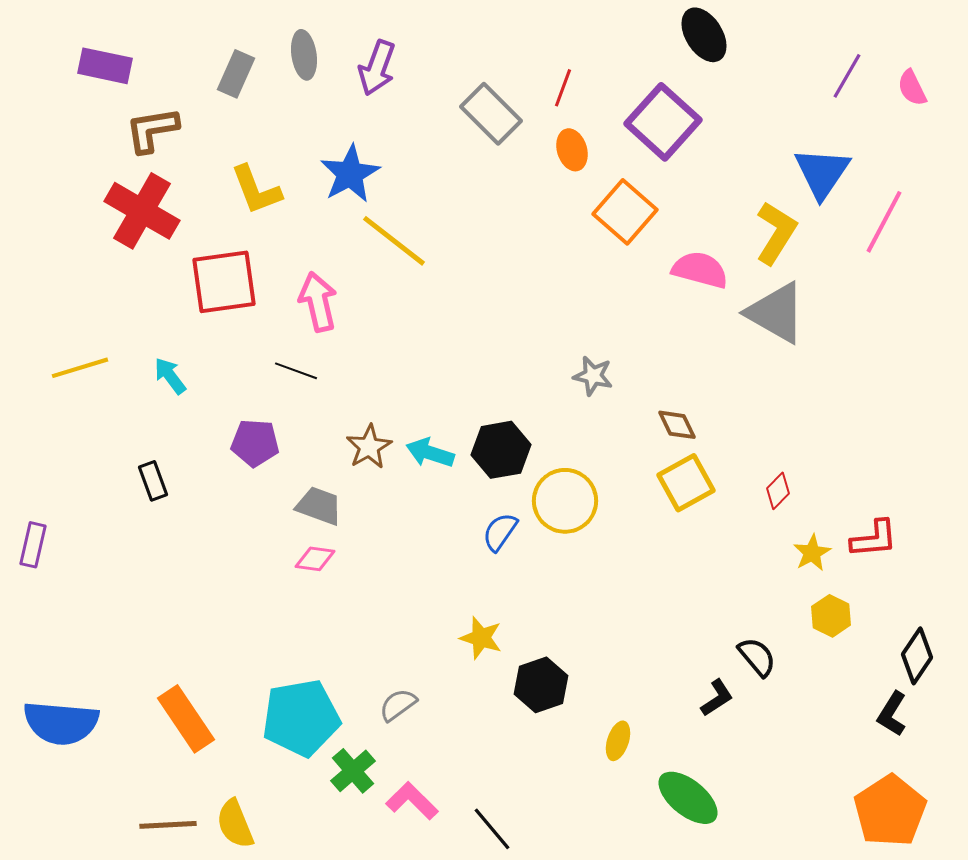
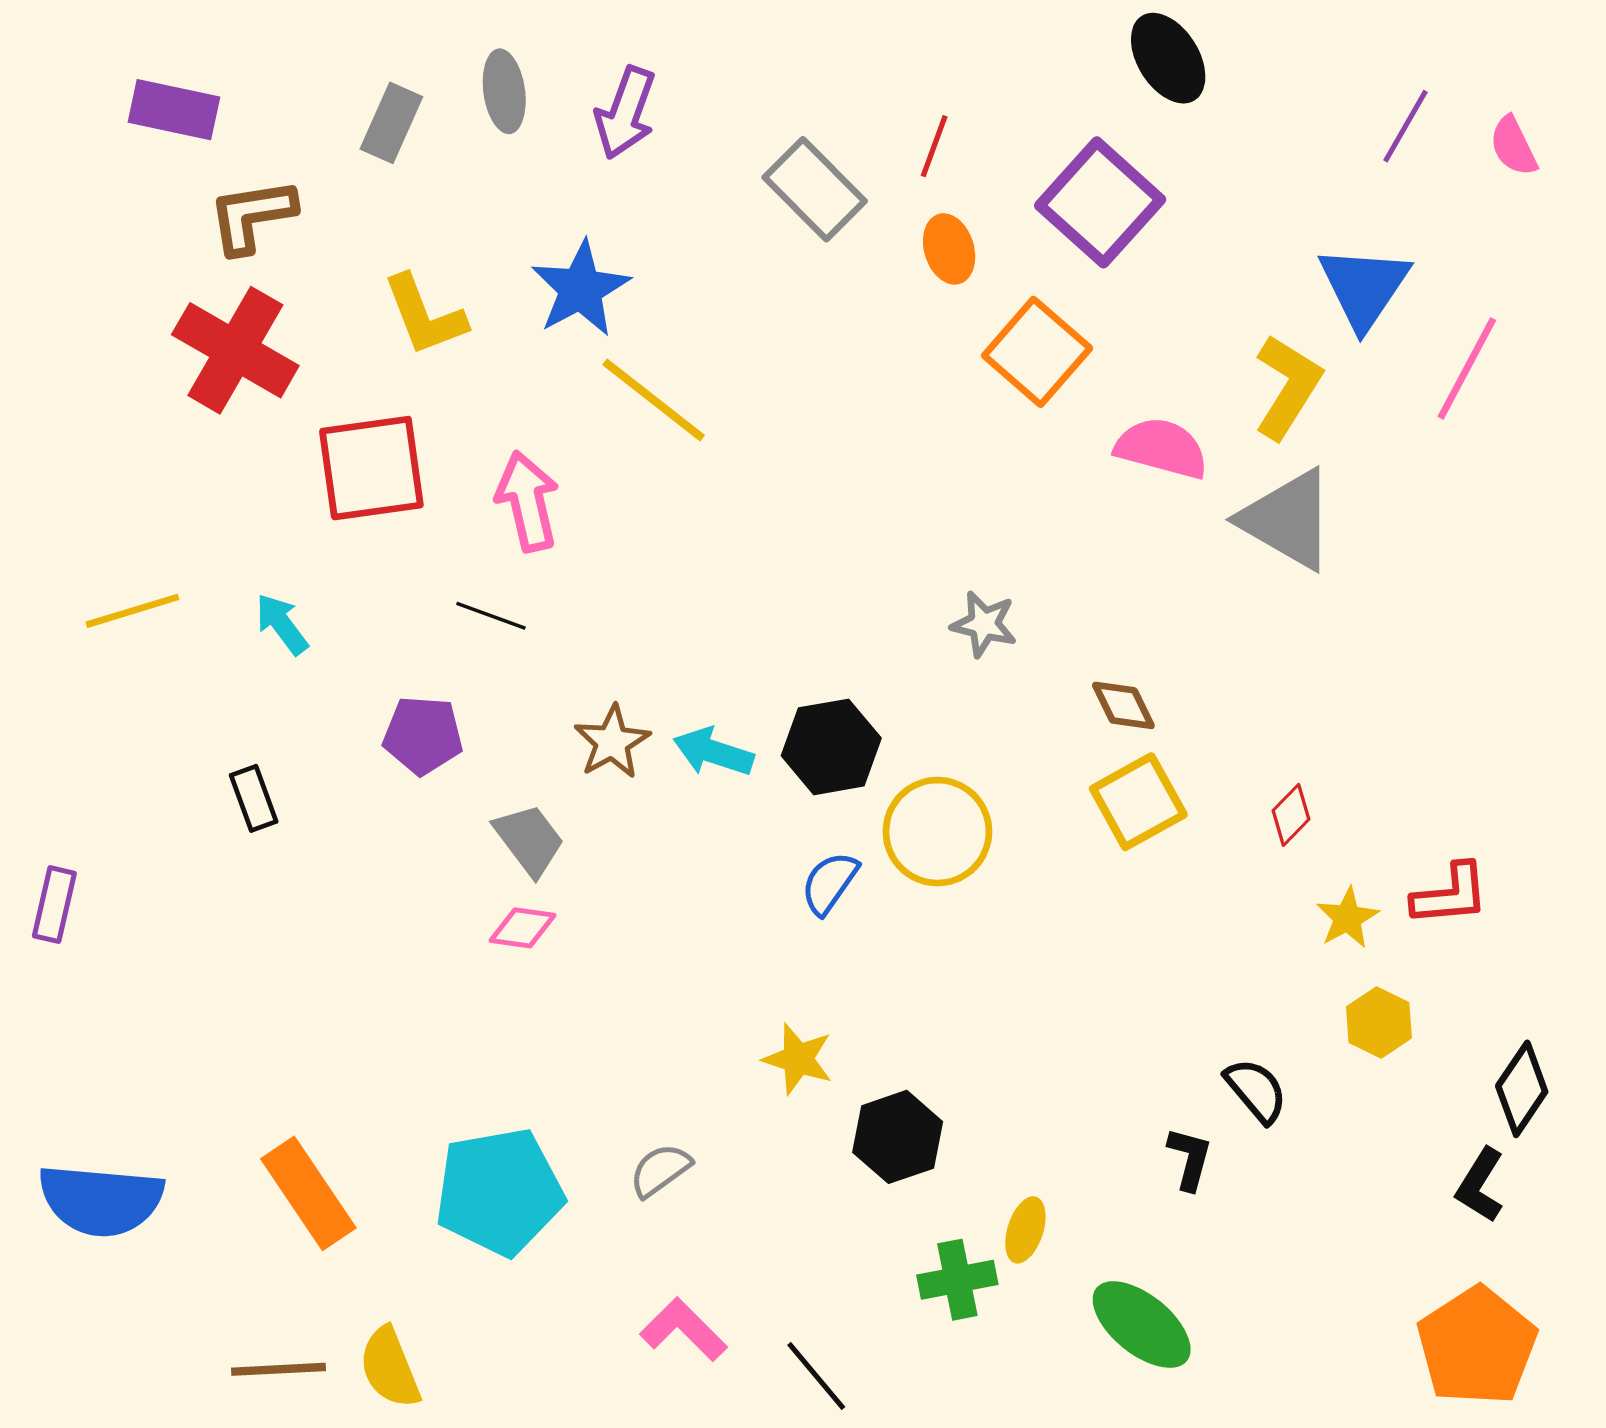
gray trapezoid: (319, 506) -> (529, 840), turned 33
black L-shape: (717, 698) -> (1190, 1159), turned -42
green cross: (353, 771) -> (957, 1280), moved, turned 30

